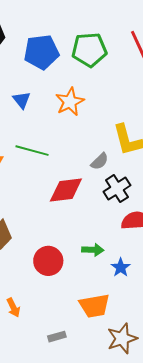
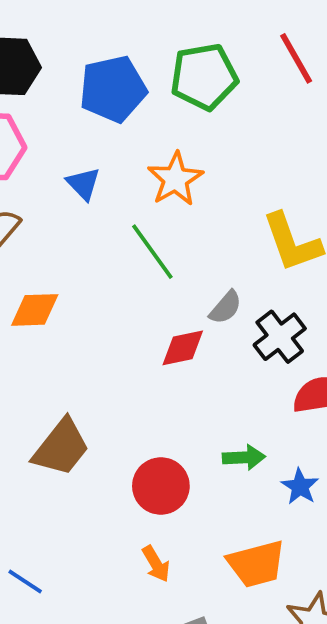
green line: (32, 151) -> (152, 252), moved, turned 44
gray semicircle: (100, 161) -> (226, 307), moved
red diamond: (66, 190) -> (183, 348), size x0.7
orange arrow: (13, 308) -> (156, 564), moved

